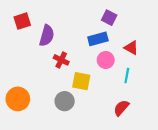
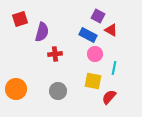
blue rectangle: (98, 39) -> (88, 35), turned 42
red triangle: (131, 48) -> (111, 30), moved
red cross: (61, 60) -> (55, 54), turned -32
yellow square: (81, 81) -> (93, 81), moved

